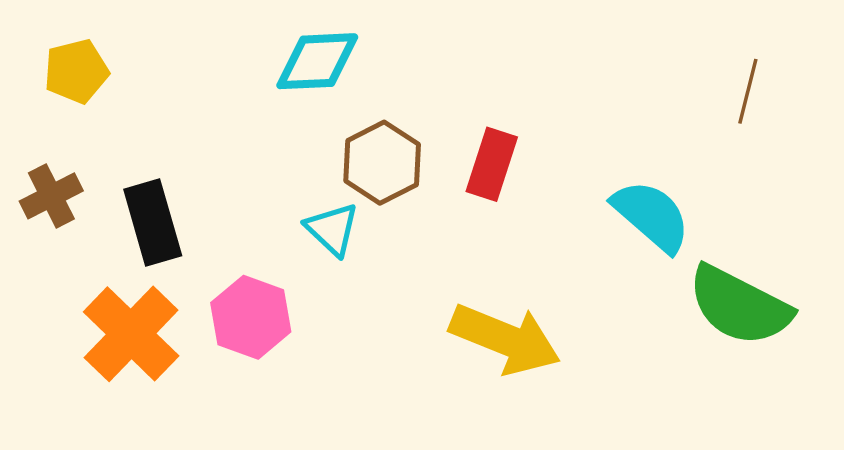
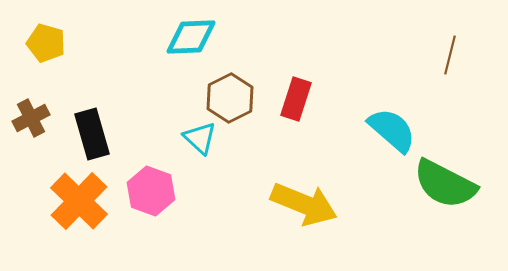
yellow pentagon: (76, 71) -> (46, 43), turned 30

